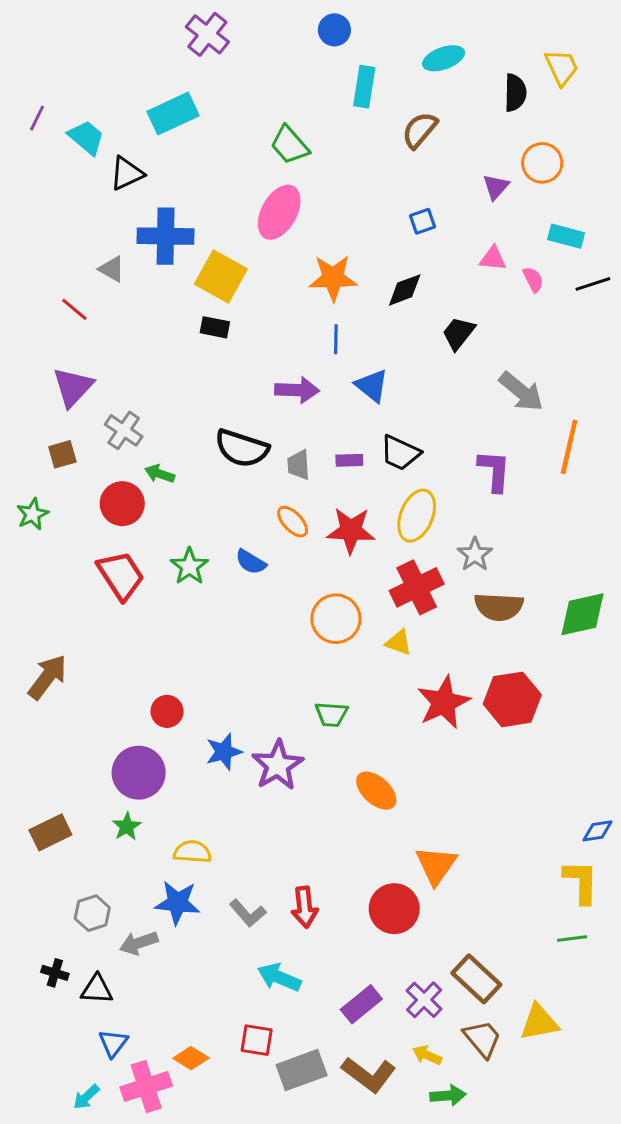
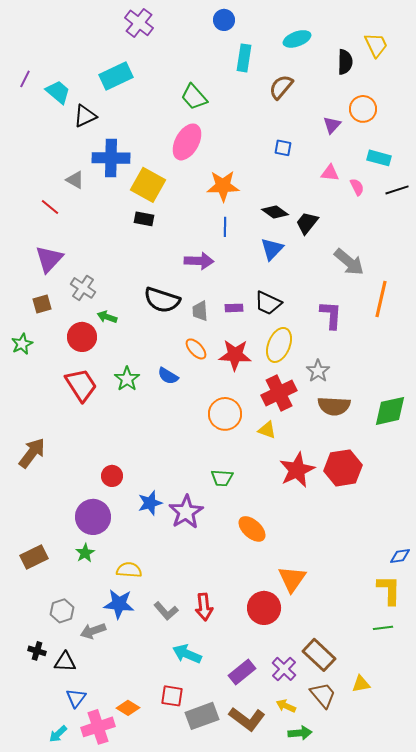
blue square: (423, 221) -> (283, 148), turned 30
black diamond: (405, 290) -> (275, 212), moved, turned 56
blue triangle: (372, 386) -> (272, 249), moved, turned 35
yellow triangle: (539, 1022) -> (361, 684), size x0.7

